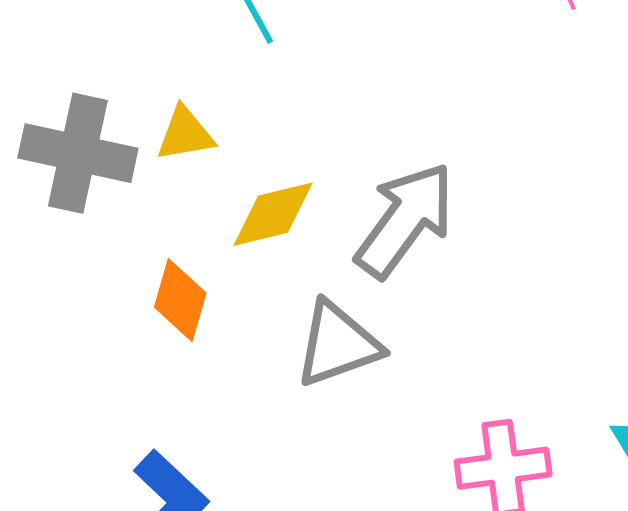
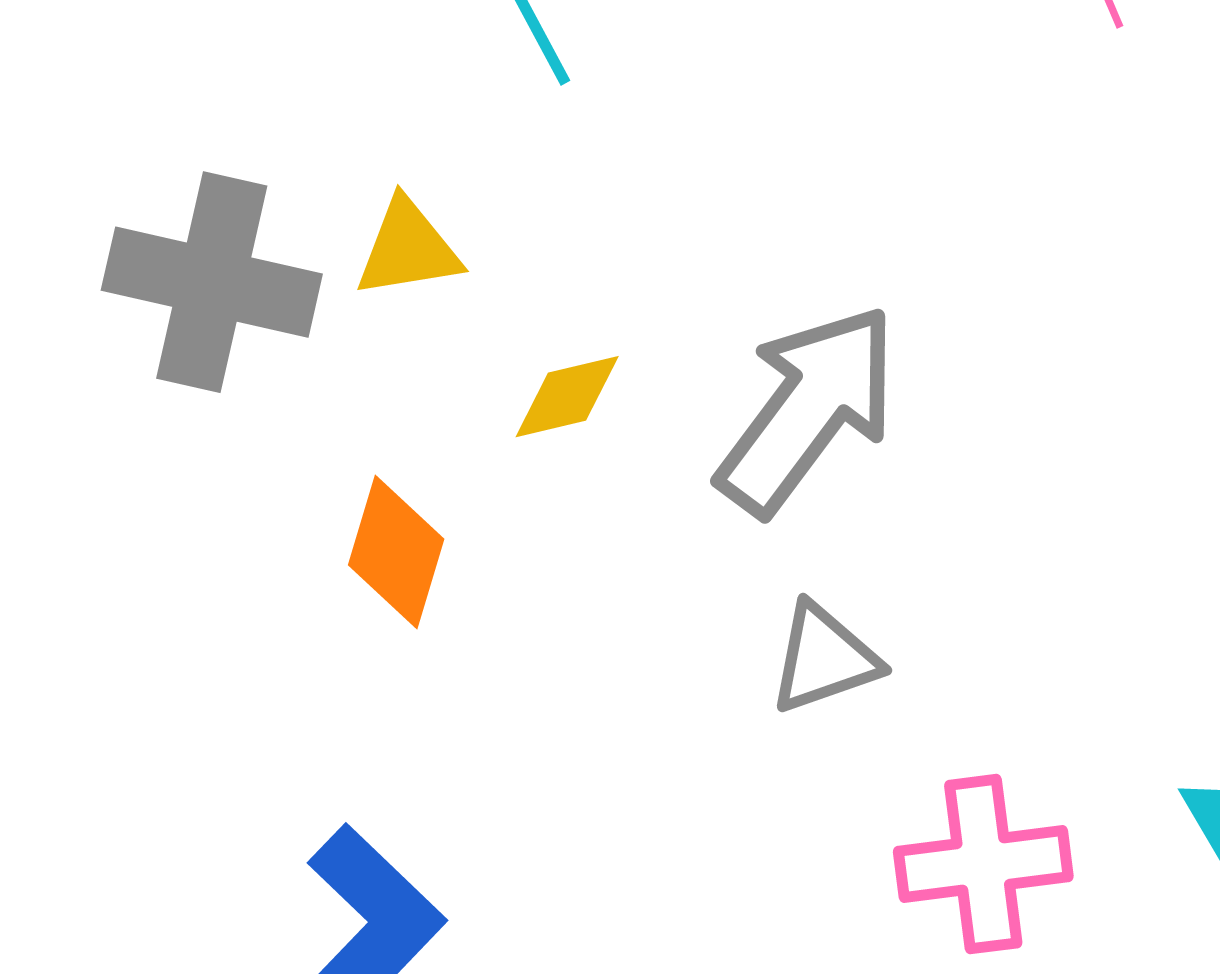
yellow diamond: (273, 214) -> (567, 397), size x0.7
gray triangle: (338, 344) -> (824, 658), moved, size x0.7

